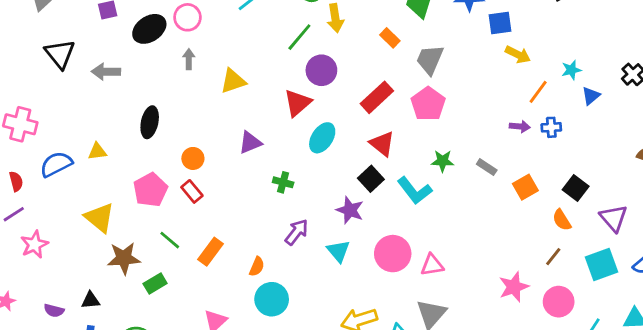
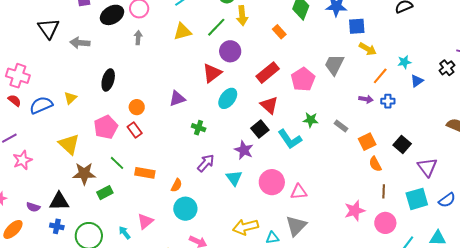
gray trapezoid: (430, 60) -> (334, 65), moved
yellow triangle: (233, 81) -> (182, 32), moved
yellow triangle: (97, 151) -> (70, 98), turned -40
red semicircle: (16, 181) -> (15, 100), moved, turned -40
orange semicircle: (562, 220) -> (375, 164), moved
orange rectangle: (210, 252) -> (145, 173), turned 60
brown line: (553, 257) -> (384, 191), turned -40
black triangle: (91, 300) -> (59, 201), size x1.5

